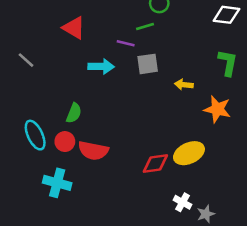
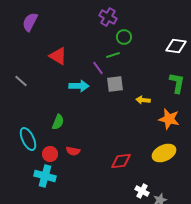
purple line: (126, 43) -> (98, 68), turned 40
red circle: (65, 142) -> (50, 154), moved
red semicircle: (93, 151) -> (73, 151), size x0.6
yellow ellipse: (189, 153) -> (164, 153), moved

